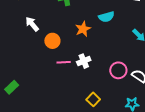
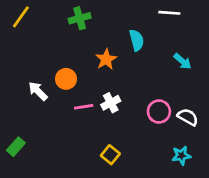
cyan semicircle: (106, 17) -> (137, 40), turned -84
white arrow: (32, 24) -> (38, 91), moved
yellow square: (93, 99) -> (110, 155), moved

